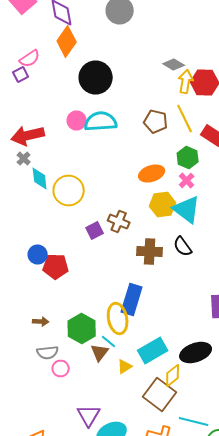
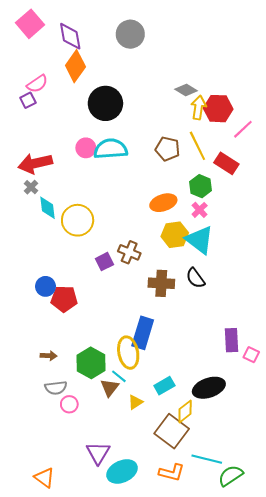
cyan rectangle: (153, 350) -> (164, 386), size x0.7

